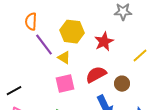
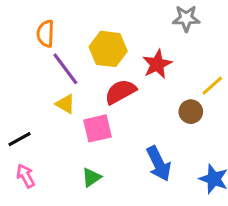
yellow triangle: (64, 58) -> (65, 104), moved
red semicircle: (96, 75) -> (120, 92), moved
brown circle: (122, 84) -> (191, 112), moved

